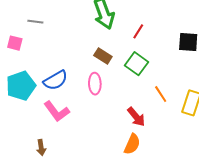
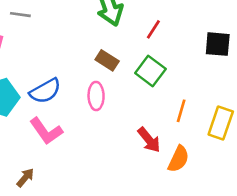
orange line: (161, 94) -> (181, 111), turned 48
orange semicircle: (132, 144) -> (179, 159), moved
brown arrow: (41, 147) -> (25, 178), turned -133

